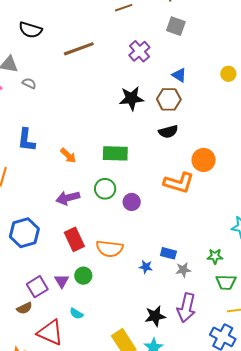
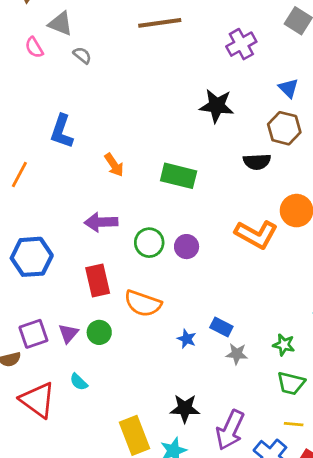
brown hexagon: (169, 99) -> (284, 128), moved
green circle: (105, 189) -> (149, 243), moved
purple arrow: (186, 308) -> (230, 430), moved

